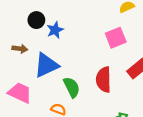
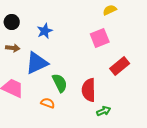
black circle: (36, 20) -> (12, 22), moved
red semicircle: (104, 80) -> (89, 90), moved

